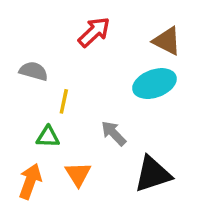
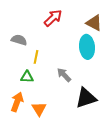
cyan ellipse: (154, 84) -> (87, 47), turned -75
orange triangle: (78, 174) -> (39, 109), moved

